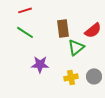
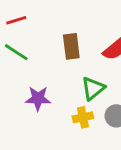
green triangle: (76, 47) -> (93, 88), moved

